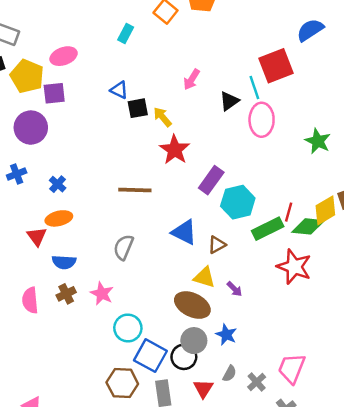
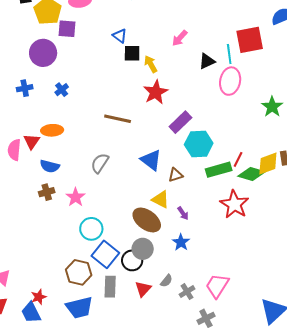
blue cross: (58, 184) -> (62, 90), moved
pink semicircle: (30, 300) -> (14, 150), moved
blue star: (226, 335) -> (181, 242), moved

